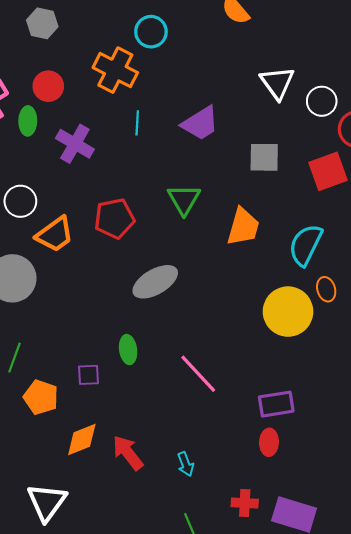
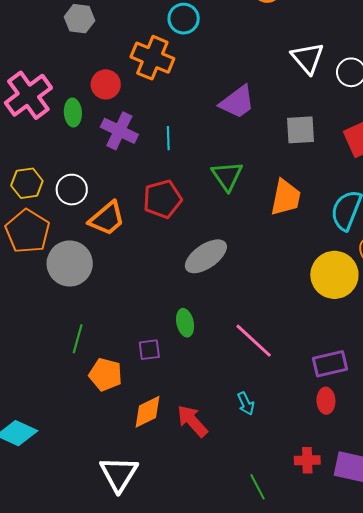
red circle: (48, 86) -> (106, 84), moved
cyan line: (137, 123) -> (168, 138), moved
cyan arrow: (186, 464) -> (246, 403), moved

